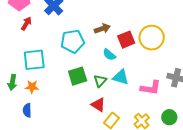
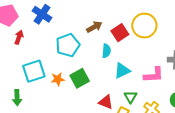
cyan semicircle: (109, 55) -> (106, 51), turned -112
cyan triangle: (121, 77) -> (122, 71), turned -30
green triangle: (100, 81) -> (130, 97), moved
orange star: (32, 87) -> (58, 79), moved

